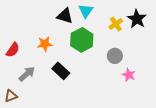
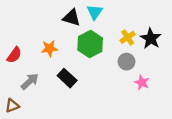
black star: (137, 19) -> (151, 38), moved
yellow cross: (116, 24) -> (128, 37), moved

